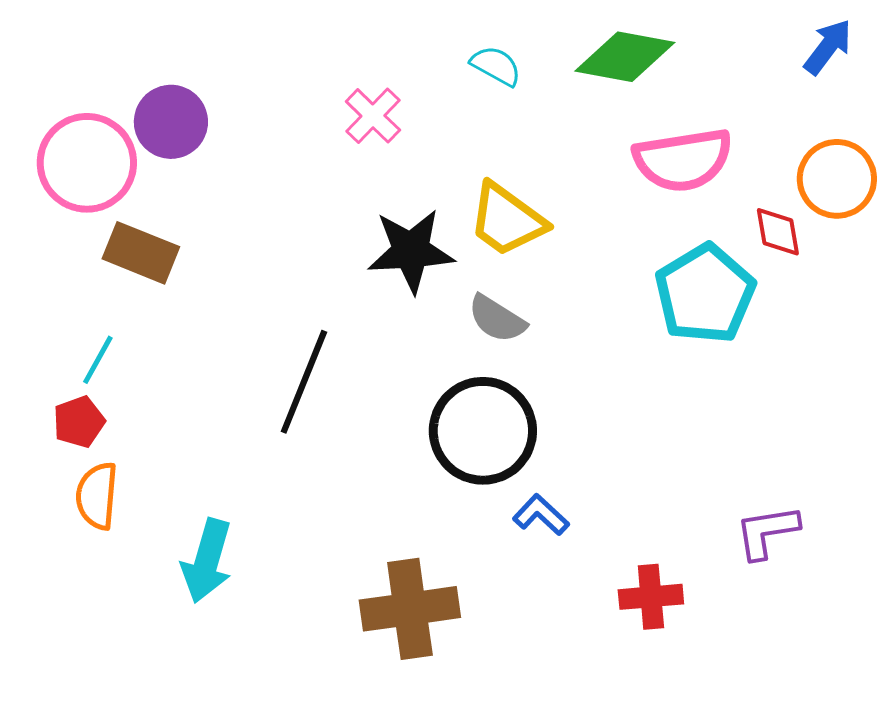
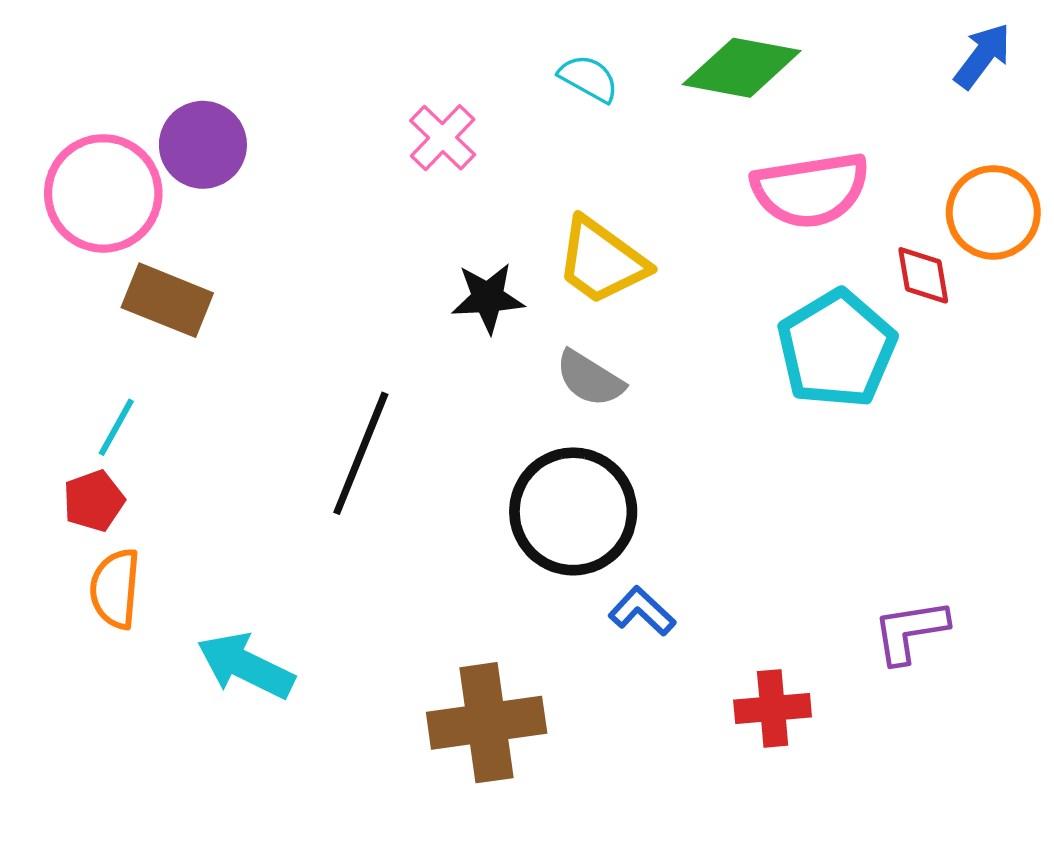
black star: (411, 251) -> (488, 298), size x0.7
cyan arrow: (207, 561) -> (246, 666), turned 100

